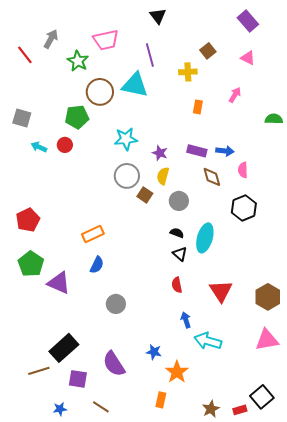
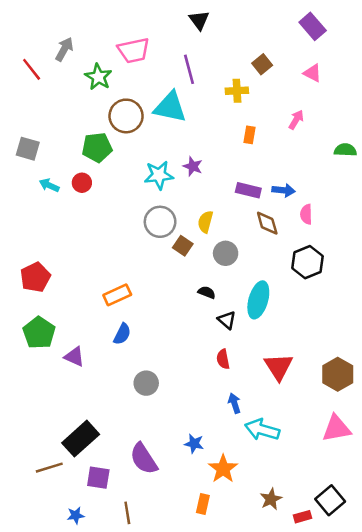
purple star: (160, 153) -> (193, 166), moved
black semicircle: (177, 233) -> (207, 292), moved
purple triangle: (59, 283) -> (74, 357), size x0.7
brown line: (101, 407) -> (127, 513), turned 48
brown star: (211, 409) -> (271, 499), moved

